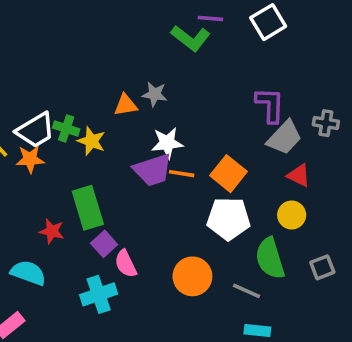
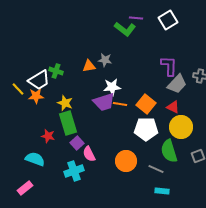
green cross: (66, 128) -> (56, 71), moved
yellow star: (91, 141) -> (65, 103), moved
red triangle: (299, 175) -> (173, 107), moved
yellow circle: (292, 215) -> (181, 127), size x1.5

